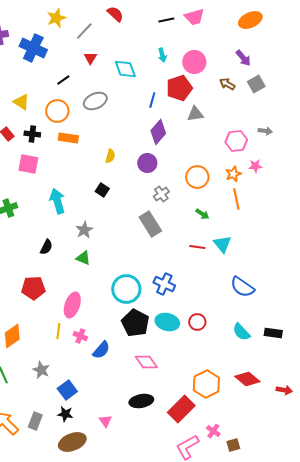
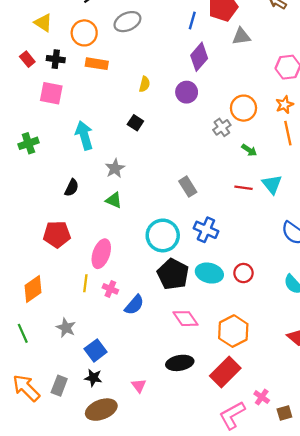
gray cross: (161, 194) -> (222, 127), moved
gray rectangle: (150, 224) -> (188, 187), moved, size x0.7
orange hexagon: (206, 384) -> (233, 331), moved

